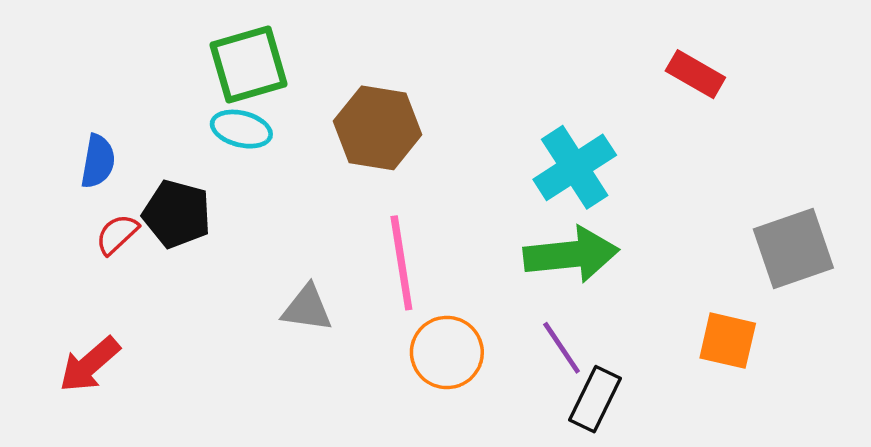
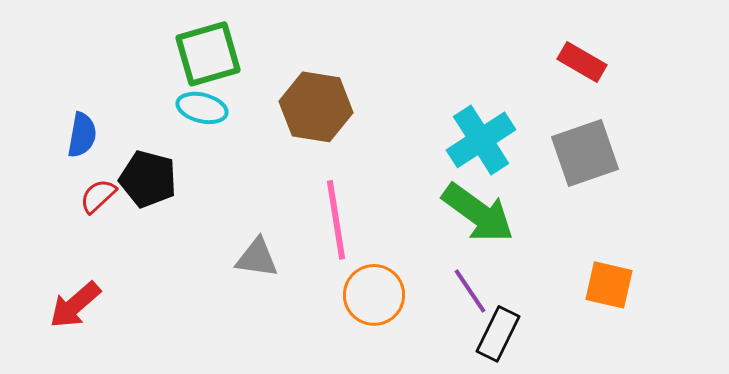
gray square: (793, 249) -> (585, 153), moved
green arrow: (571, 255) -> (478, 213), turned 42

